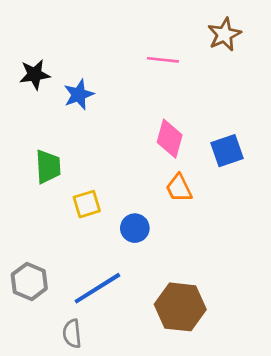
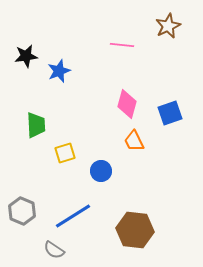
gray semicircle: (72, 334) -> (54, 250), turned -50

